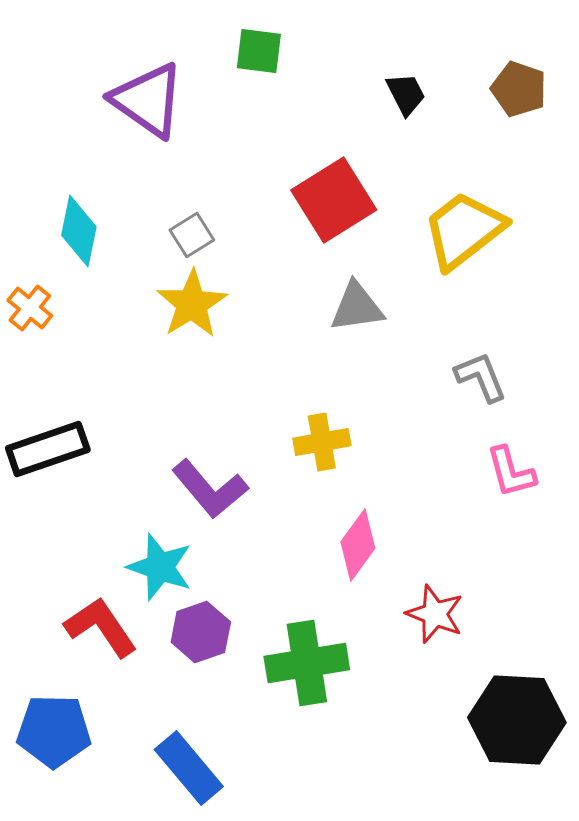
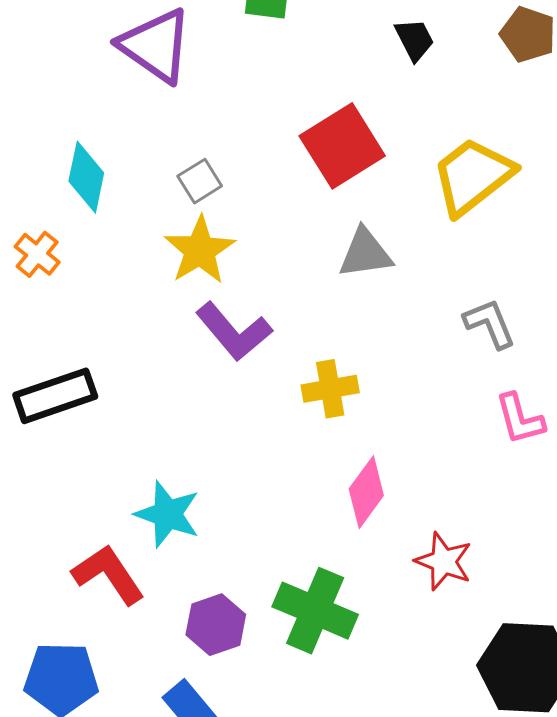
purple L-shape: (210, 489) -> (234, 332), moved
purple hexagon: (201, 632) -> (216, 625), moved
green cross: (307, 663) -> (315, 611), turned 32

